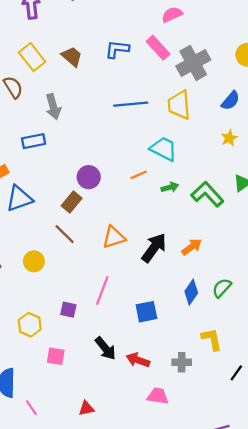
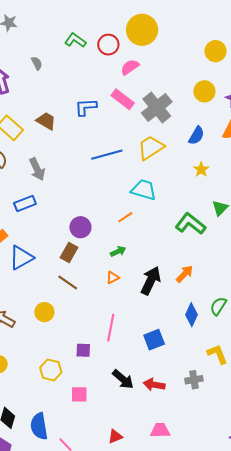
yellow trapezoid: (179, 105) -> (151, 148), turned 72
green arrow: (170, 187) -> (118, 251), moved
orange triangle: (114, 237) -> (113, 278), size x0.6
pink trapezoid: (158, 396) -> (160, 430), moved

